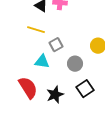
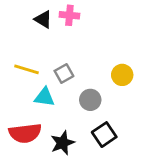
yellow line: (36, 30) -> (26, 69), moved
red semicircle: (28, 88) -> (25, 133), turned 115

